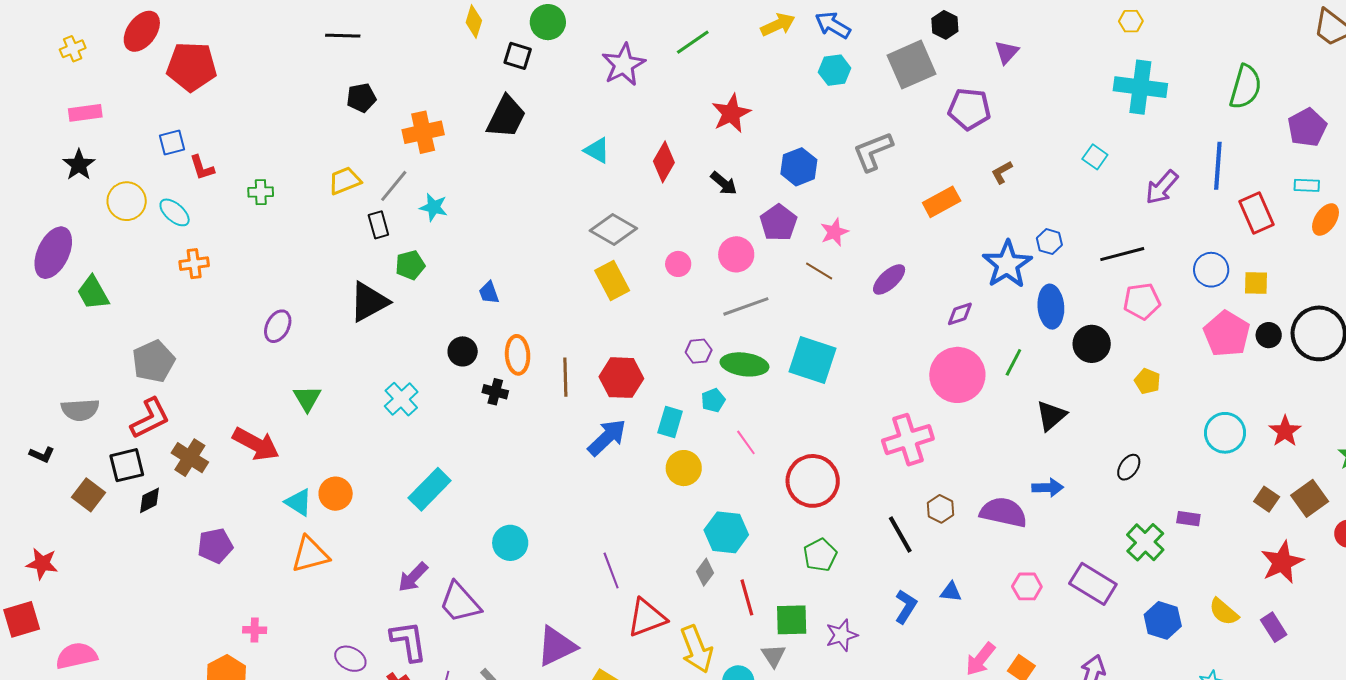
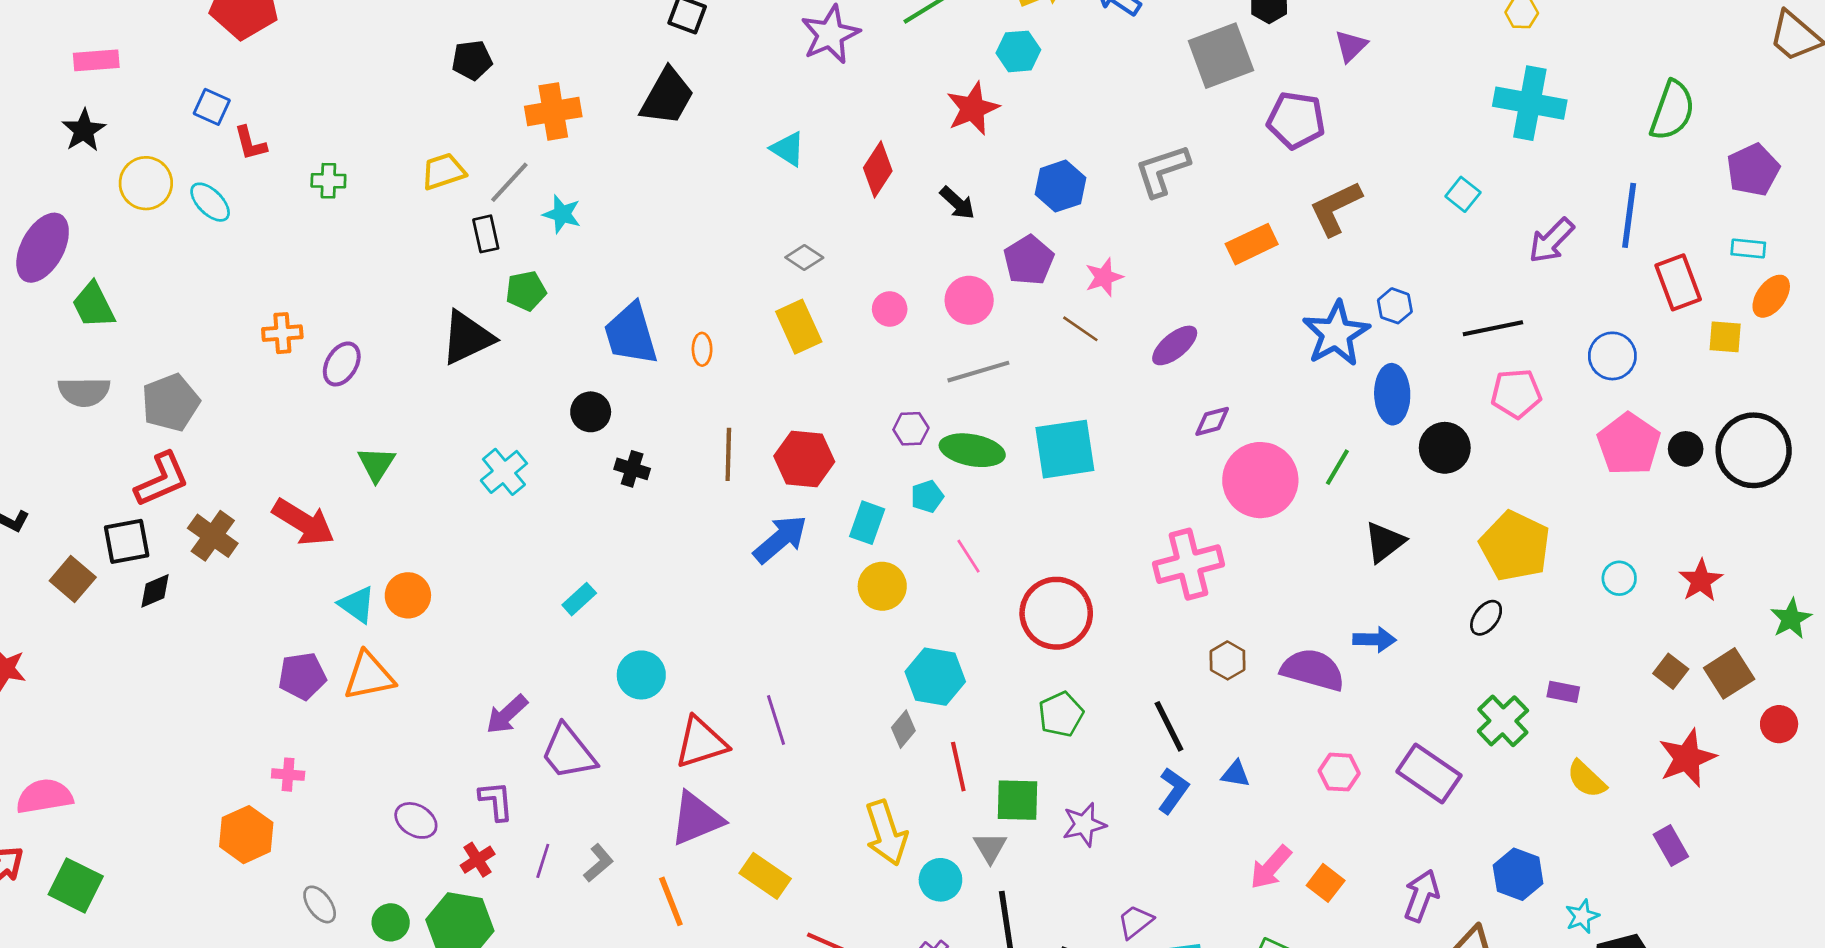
cyan hexagon: (835, 70) -> (1018, 51), moved
blue square: (172, 142) -> (212, 107), turned 36
brown L-shape: (1002, 172) -> (1336, 208), size x1.8
gray diamond: (613, 230) -> (804, 257), size x0.6
orange cross: (194, 264) -> (282, 333), moved
yellow square: (1256, 283) -> (1725, 337), moved
blue trapezoid: (489, 293) -> (631, 334), size x2.0
purple diamond: (960, 314) -> (1212, 421), moved
orange ellipse: (518, 355) -> (702, 349), moved, size x0.6
cyan square: (813, 360) -> (1065, 449), turned -30
yellow pentagon: (1147, 381) -> (1515, 546), moved, size x2.0
gray semicircle: (80, 410) -> (84, 392), moved
cyan circle: (1225, 433) -> (1619, 578), size x0.6
cyan rectangle: (430, 489) -> (579, 599), moved, size x0.6
black line: (900, 535) -> (1169, 726), moved
purple pentagon: (215, 546) -> (302, 676), moved
yellow semicircle: (1224, 612) -> (1586, 779), moved
red triangle: (647, 618) -> (701, 743), moved
blue hexagon: (1163, 620) -> (1518, 874), moved
purple L-shape: (409, 641) -> (496, 801), size x0.7

